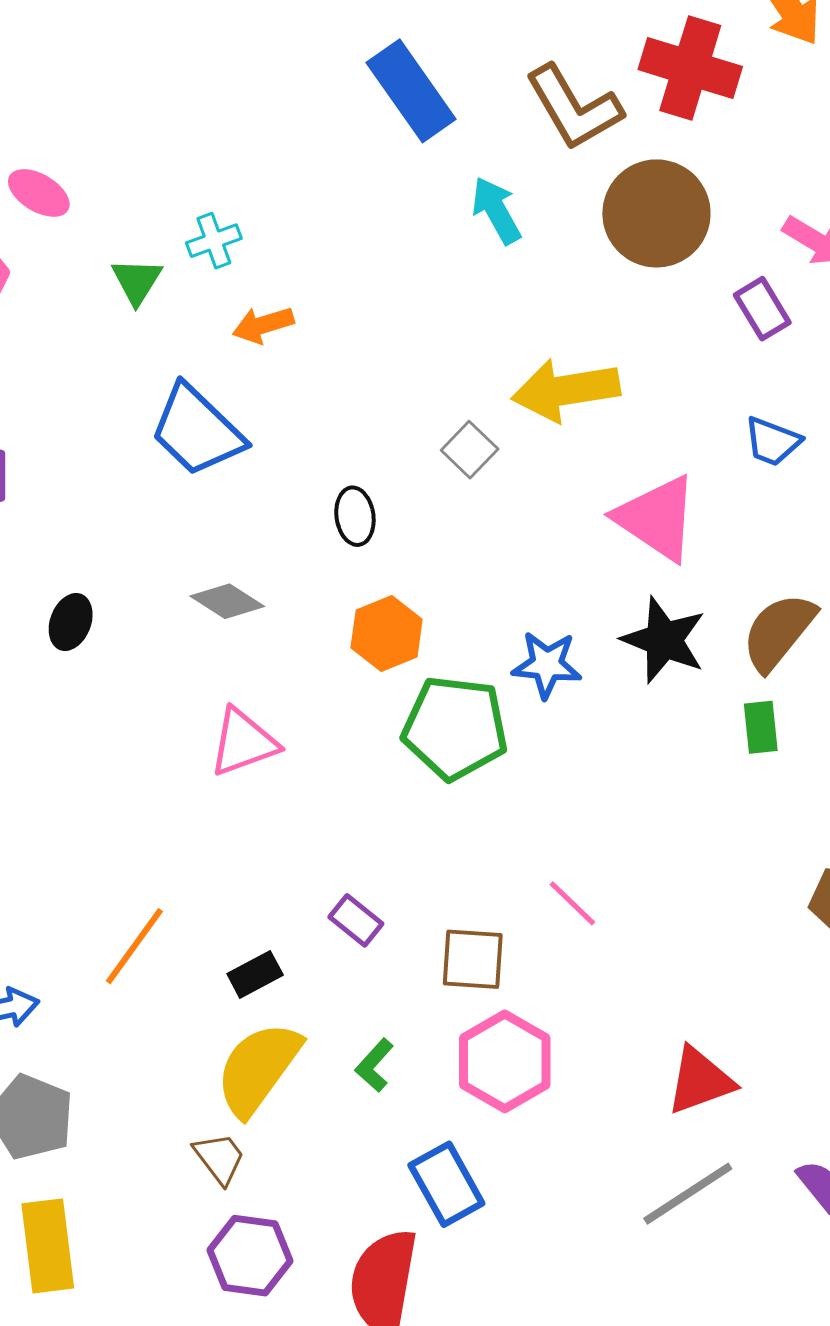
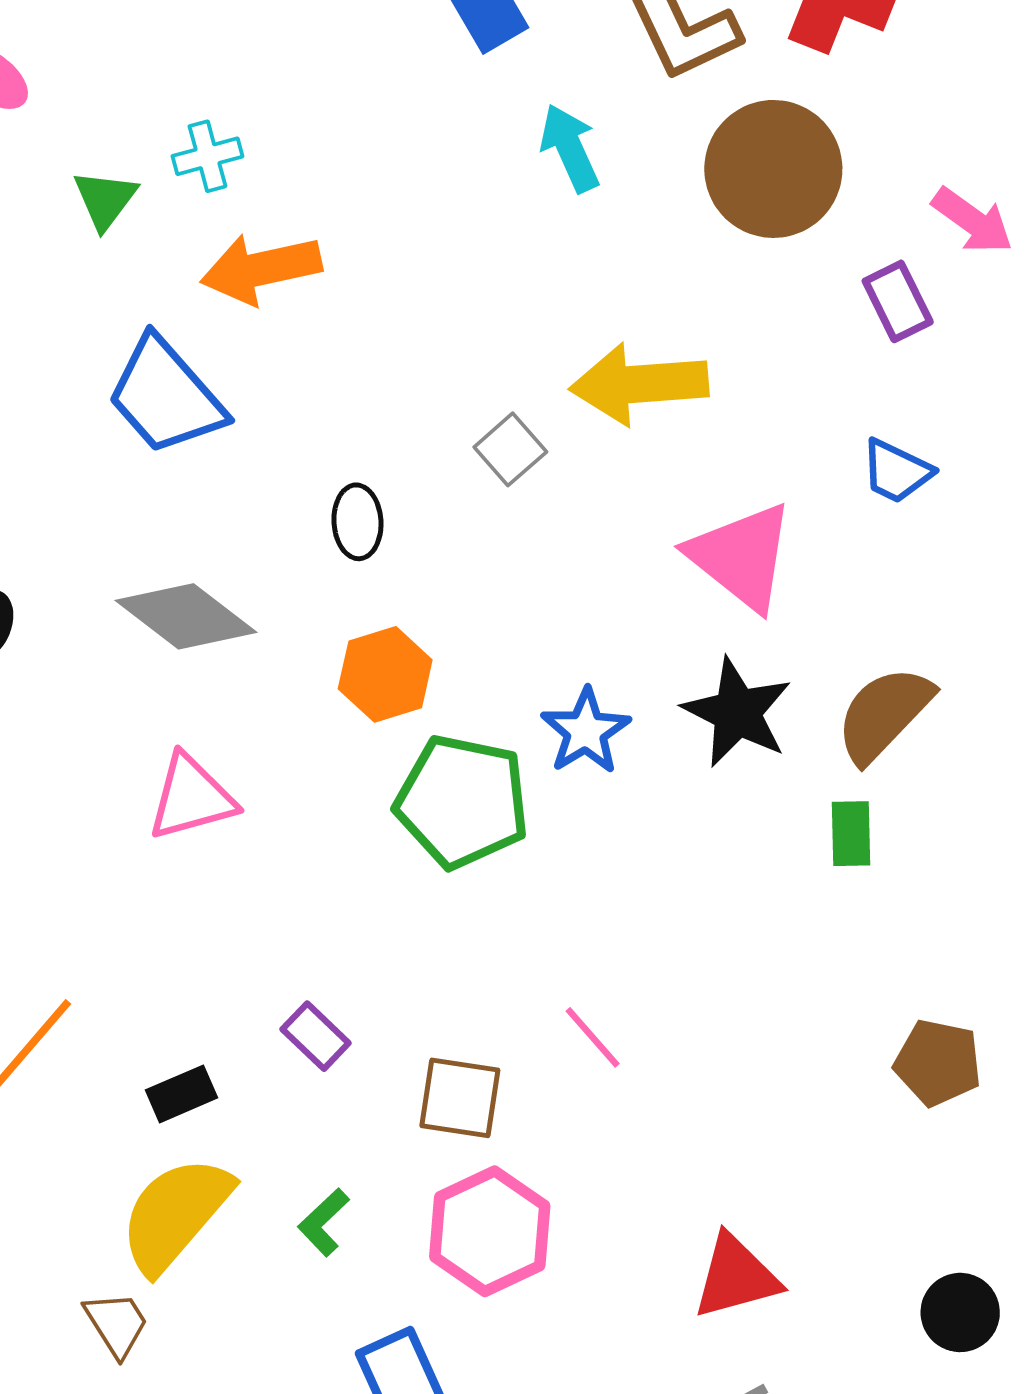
orange arrow: (263, 325) -> (261, 269), size x1.5
gray diamond: (227, 601) -> (186, 616), size x1.5
blue star: (547, 665) -> (586, 731), turned 30

